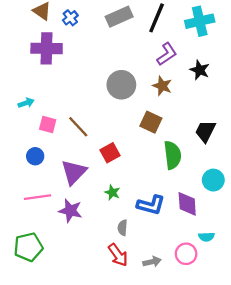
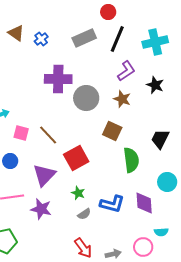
purple cross: (47, 48) -> (58, 79), moved
red square: (110, 153) -> (76, 158), size x1.4
gray semicircle: (123, 228) -> (84, 214), moved, turned -128

